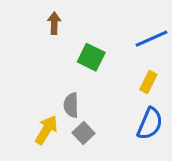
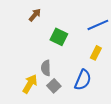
brown arrow: (54, 23) -> (35, 15), turned 40
blue semicircle: (150, 124) -> (83, 80), moved

